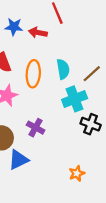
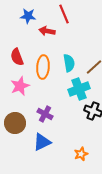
blue star: (14, 27) -> (28, 16), moved
blue triangle: (18, 160) -> (42, 142), moved

